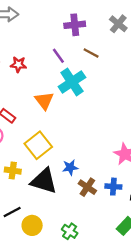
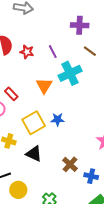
purple line: (58, 56) -> (53, 52), moved
blue star: (70, 167) -> (58, 119), moved
black triangle: (44, 181) -> (34, 154), size x0.7
blue cross: (113, 187) -> (91, 176), moved

